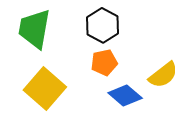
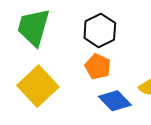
orange pentagon: (104, 62) -> (98, 67), turned 30

